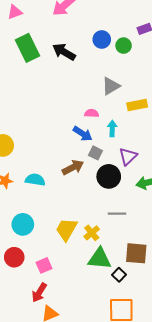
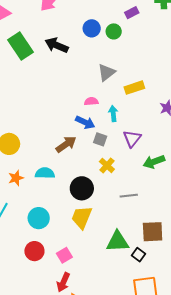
brown arrow: (73, 167) -> (66, 144), moved
black circle: (109, 176) -> (82, 188), moved
yellow cross: (92, 233) -> (107, 165), moved

